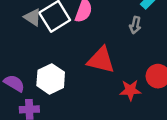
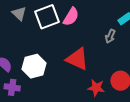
gray triangle: (33, 17) -> (19, 14), moved

